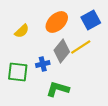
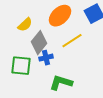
yellow line: (81, 47) -> (72, 41), moved
gray diamond: (62, 51) -> (39, 43), moved

